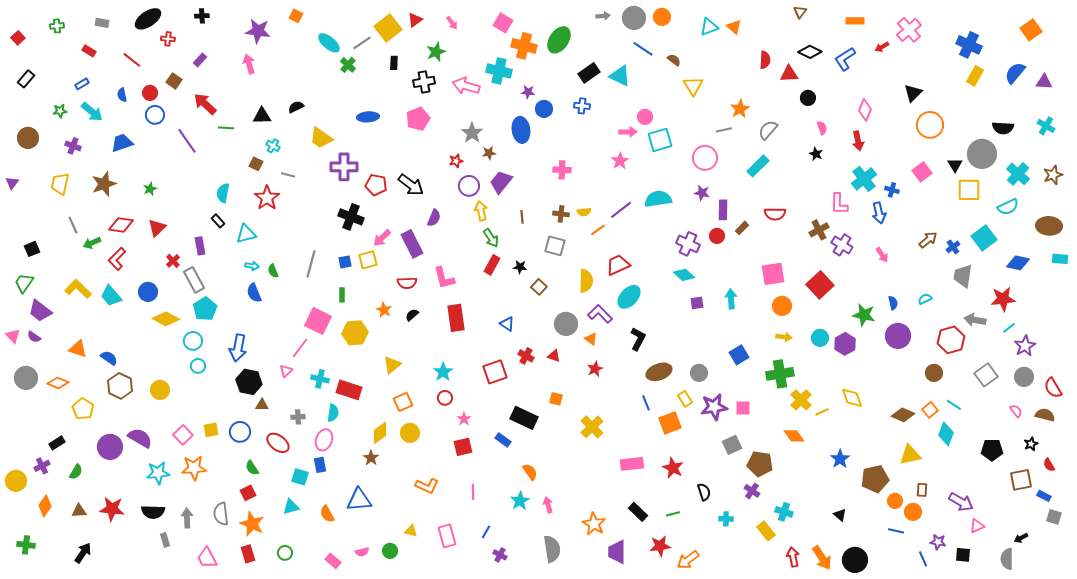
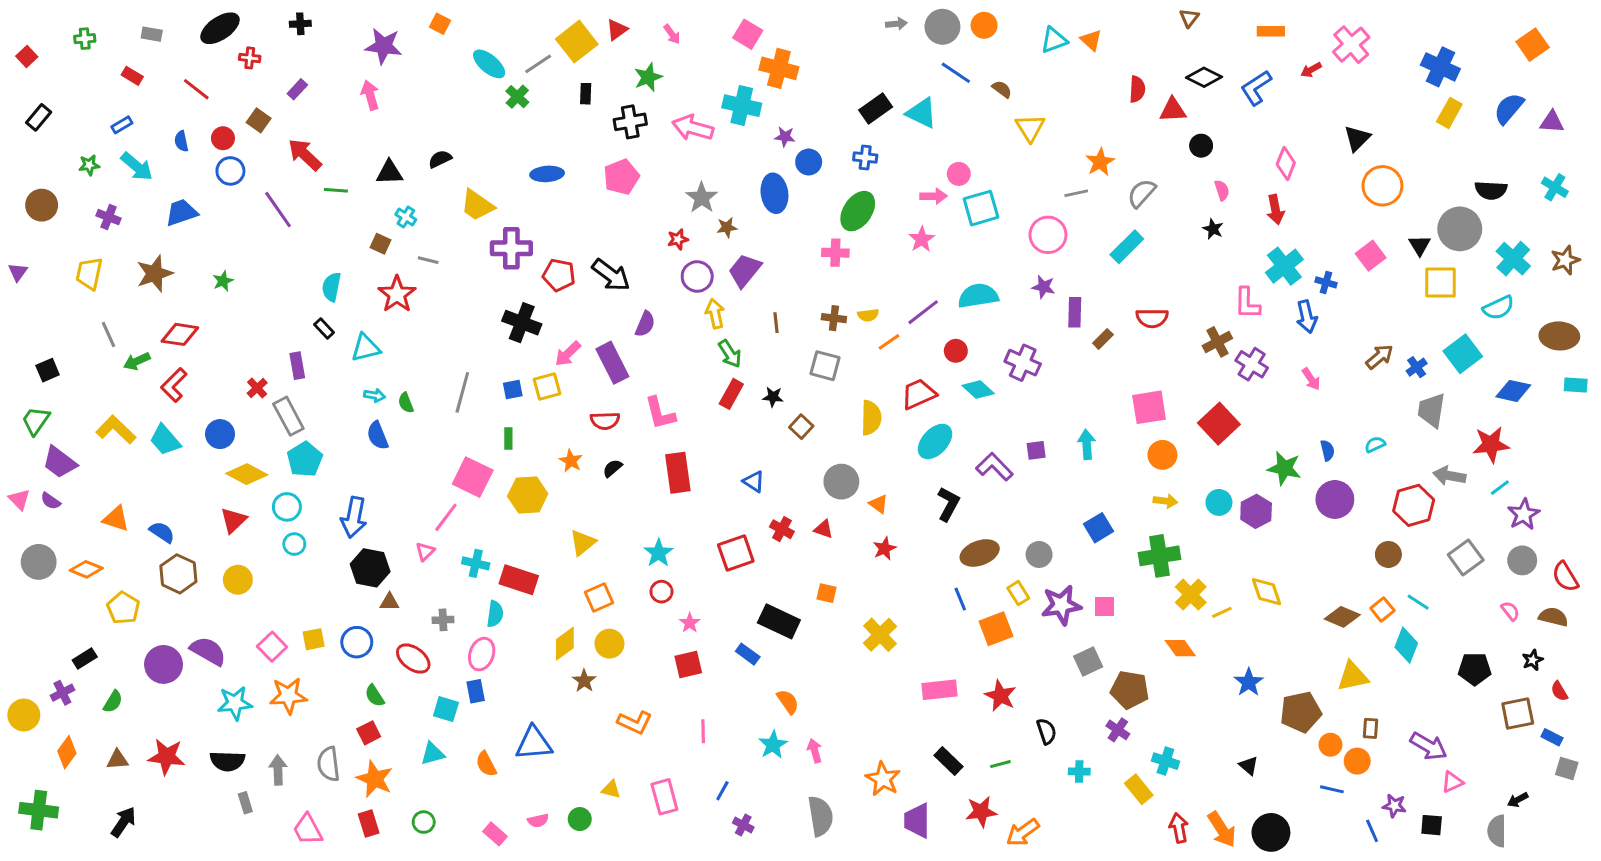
green ellipse: (559, 40) -> (858, 211), moved
red triangle: (157, 228) -> (233, 520), moved
red circle: (717, 236) -> (956, 351), moved
cyan diamond: (684, 275) -> (978, 389), moved
purple L-shape: (600, 314) -> (994, 467), moved
brown star: (371, 458) -> (584, 681), moved
green cross: (26, 545) -> (39, 810), size x1.4

